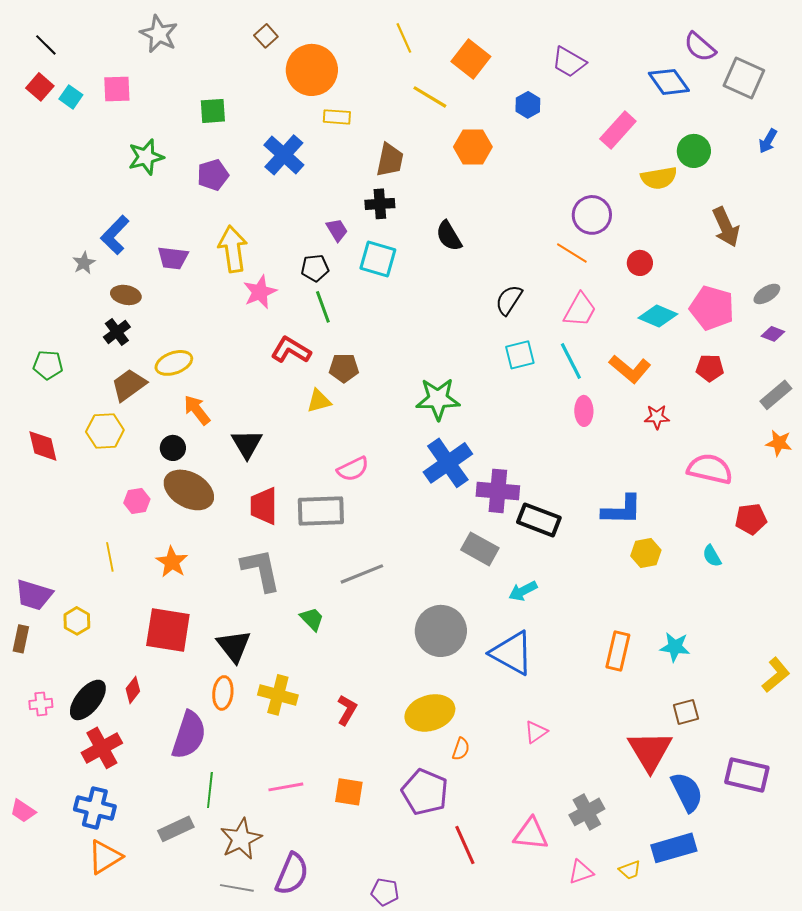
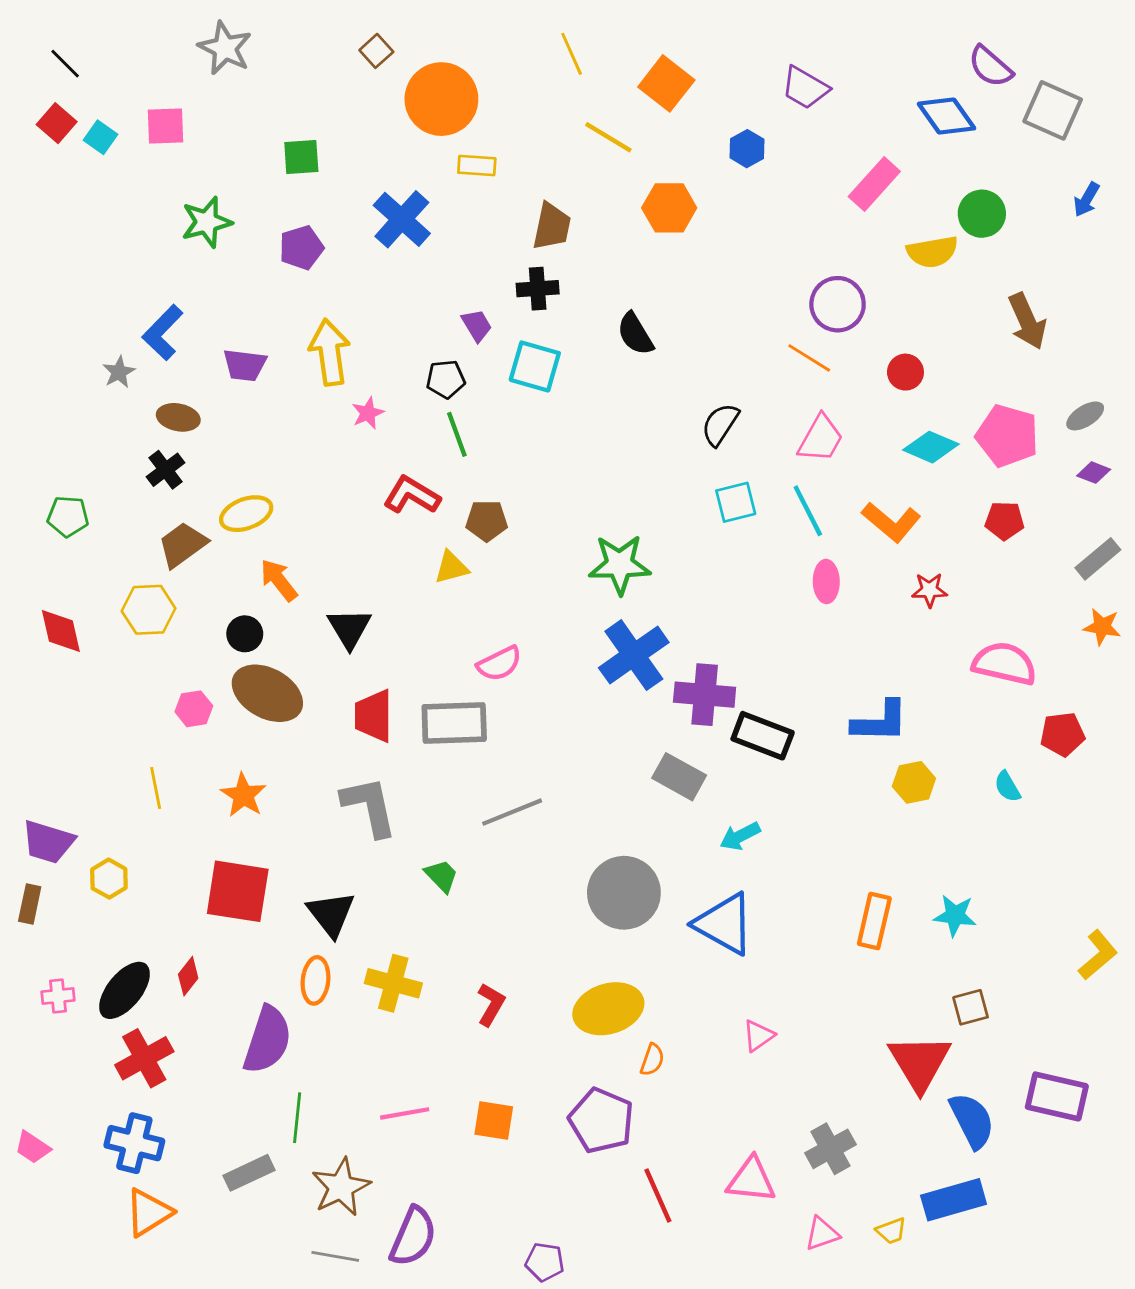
pink star: (260, 292) -> (368, 413), size x0.7

